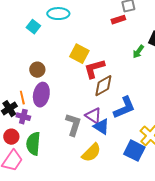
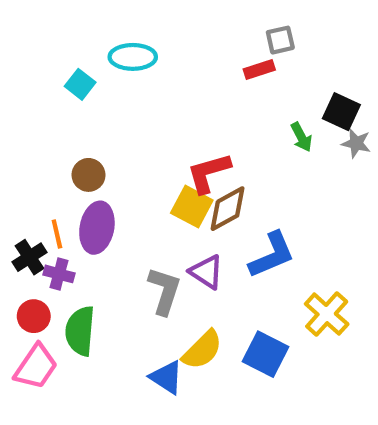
green arrow: (138, 52) -> (301, 137), turned -64
yellow square: (79, 54) -> (192, 207), moved
blue triangle: (101, 127) -> (166, 377), moved
blue square: (134, 151) -> (266, 354), moved

